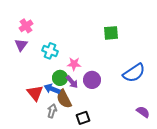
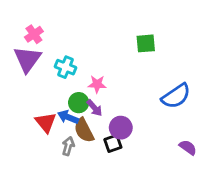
purple triangle: (21, 45) -> (27, 59), size x1.6
purple circle: (92, 80) -> (121, 128), moved
black square: (83, 118) -> (113, 143), moved

